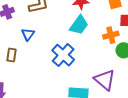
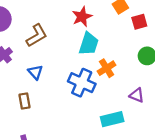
orange cross: (111, 35) -> (107, 68), moved
purple triangle: (105, 80) -> (137, 95), size x0.6

